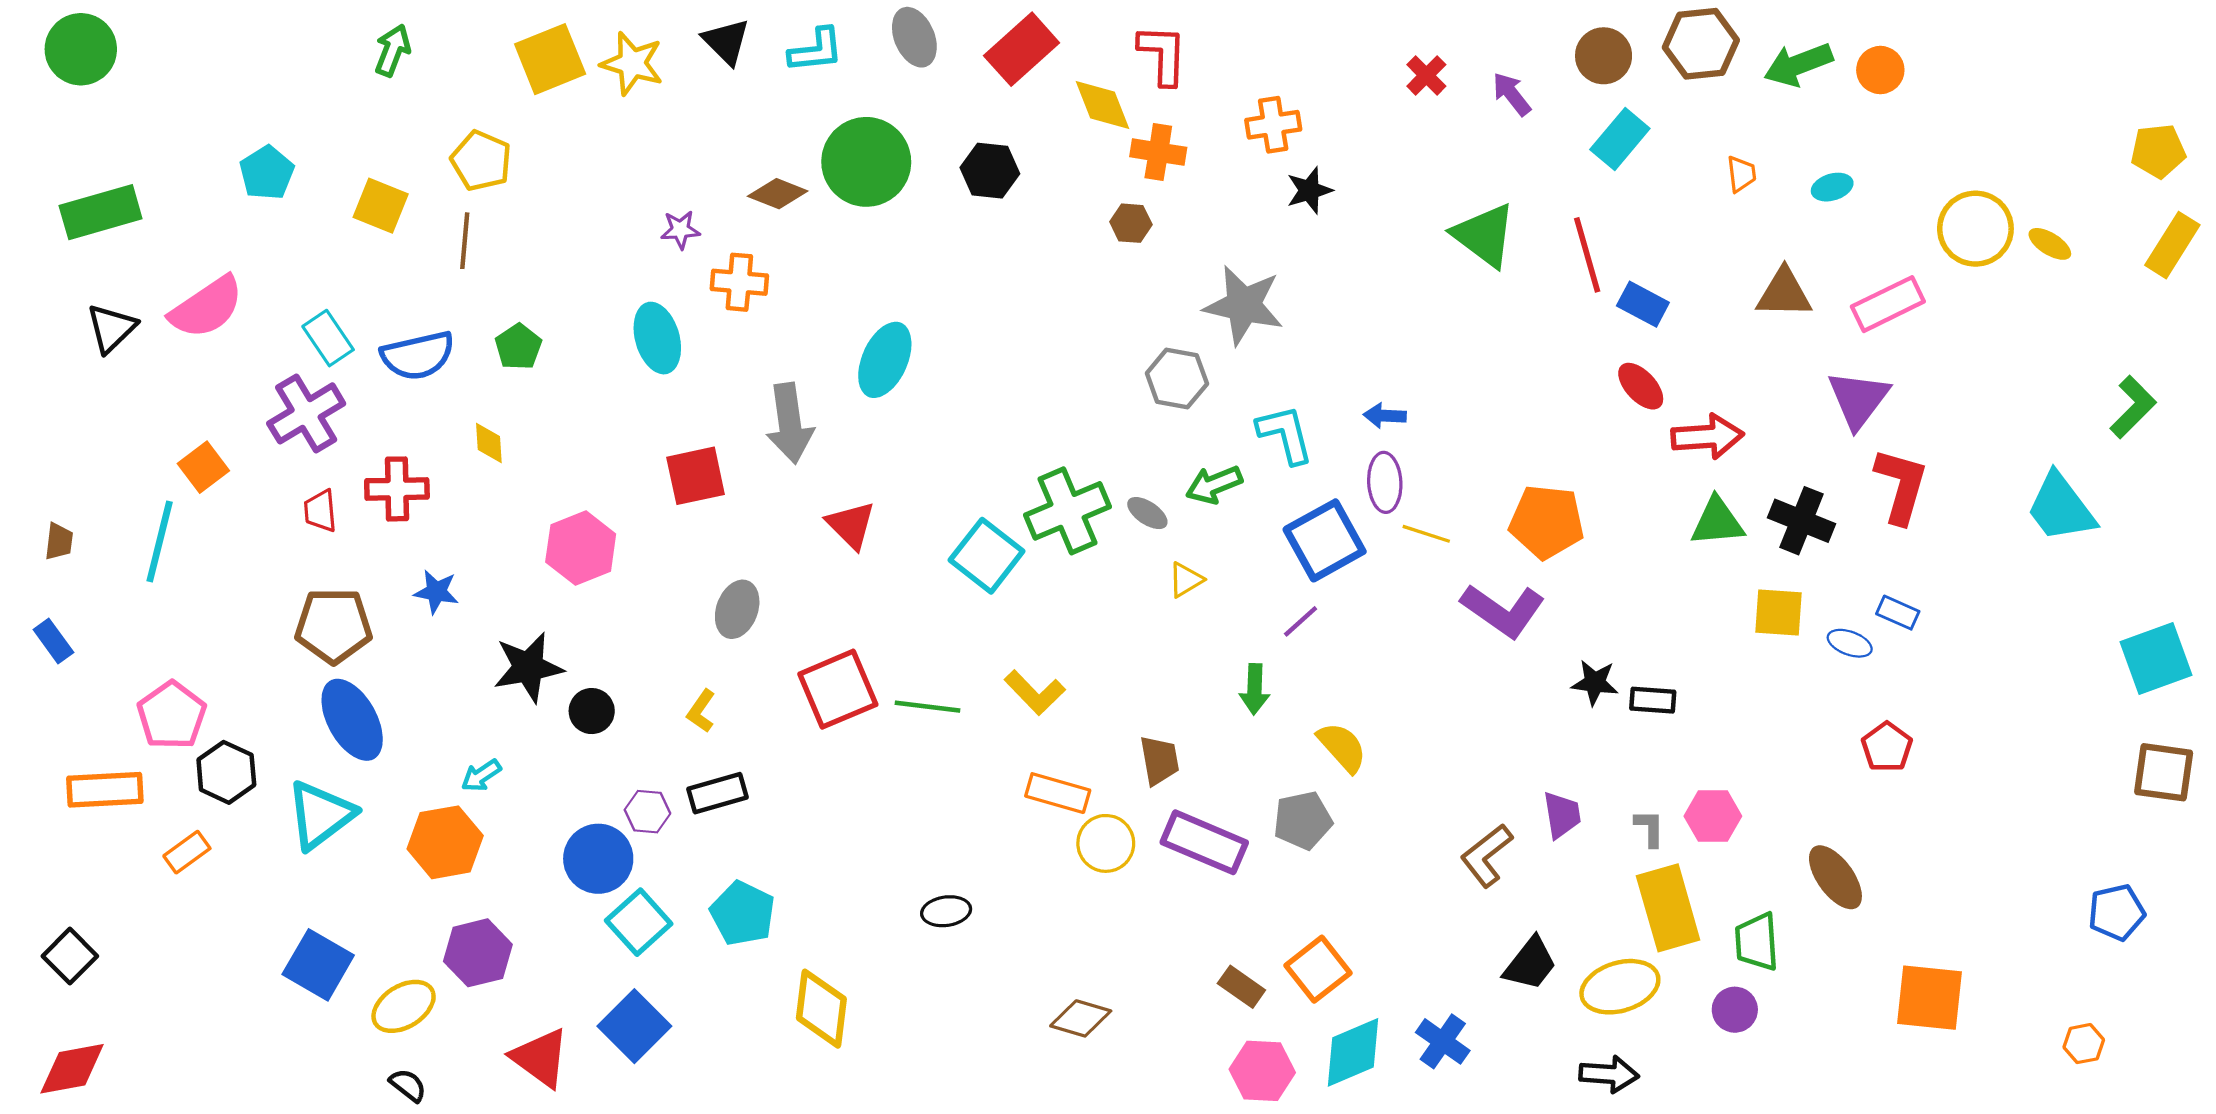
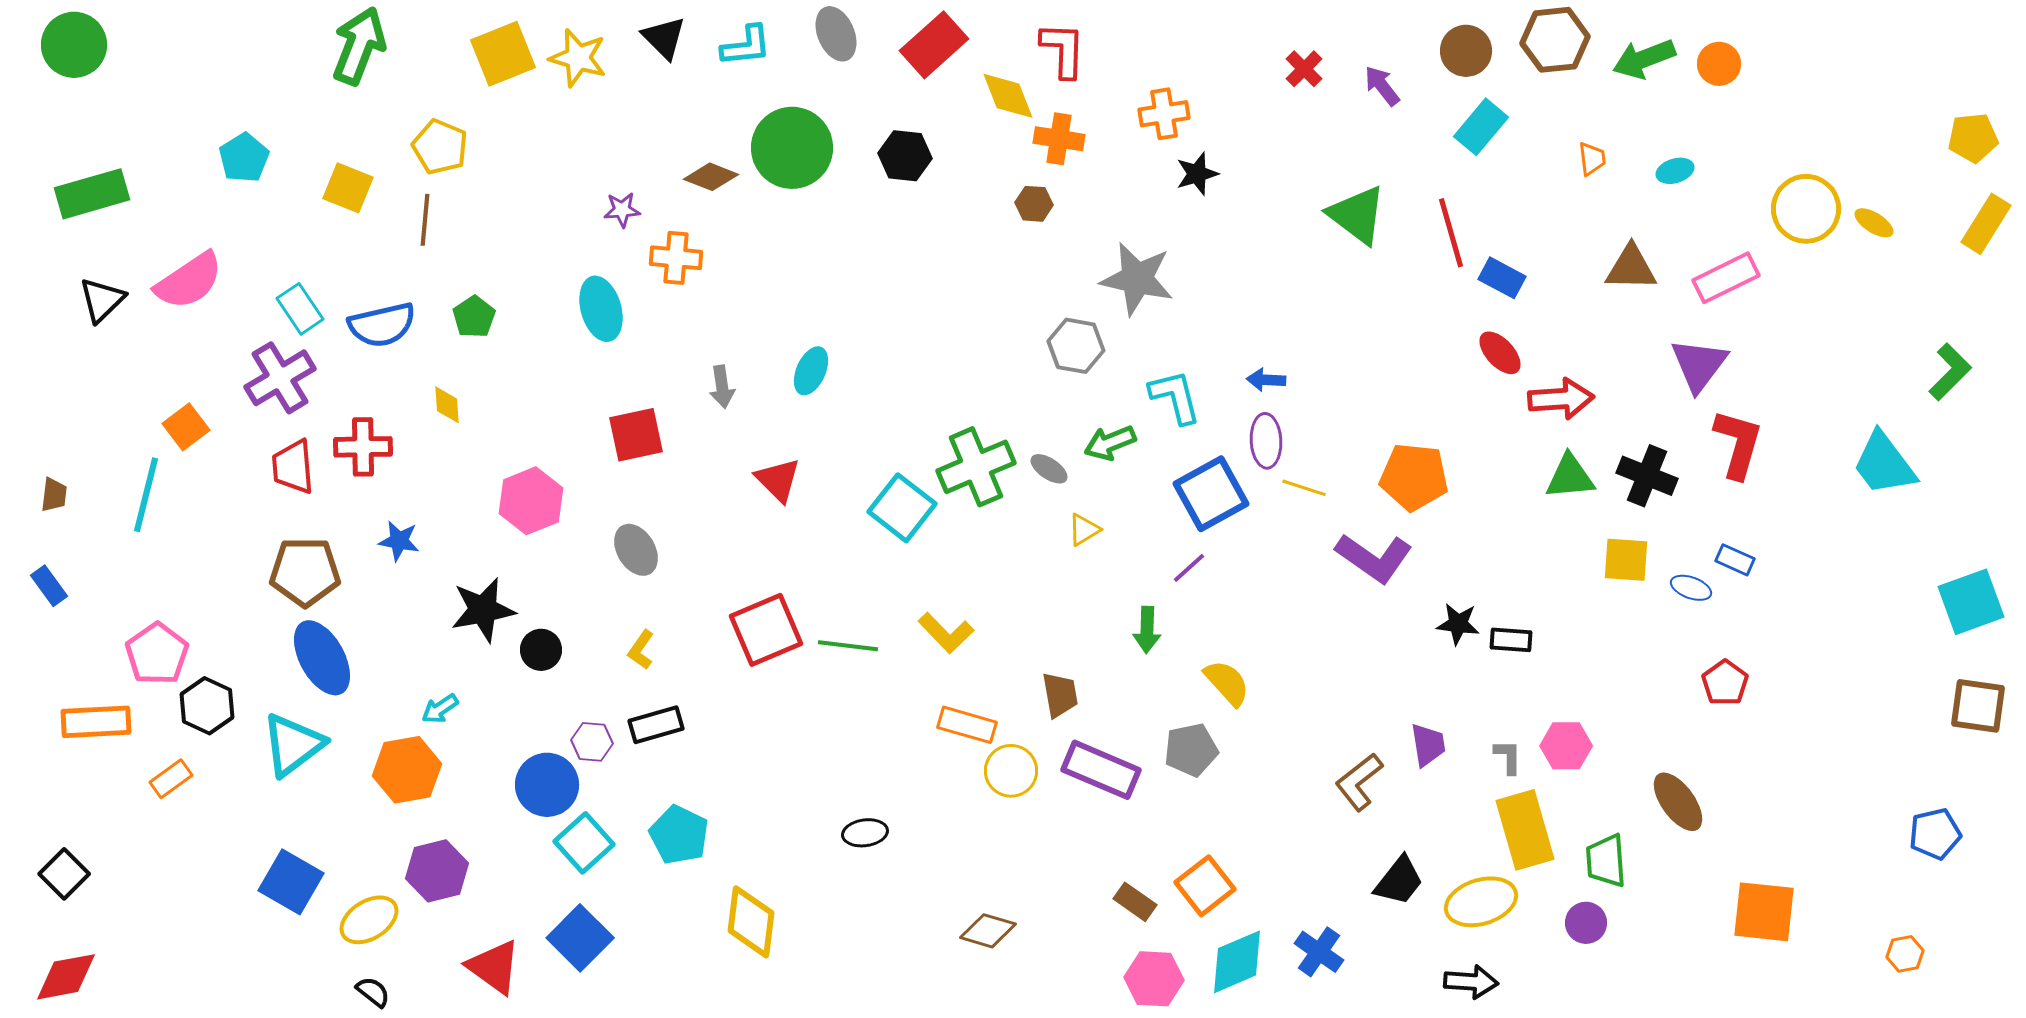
green arrow: (393, 50) -> (359, 46), size x1.6
cyan ellipse: (885, 360) -> (811, 371), moved, size x0.7
gray arrow: (790, 423) -> (722, 387), size x0.6
red trapezoid: (320, 511) -> (293, 467), size x1.4
gray ellipse: (737, 609) -> (636, 550), moved, turned -51

